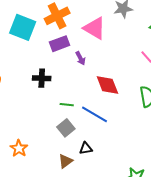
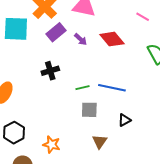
red diamond: (107, 85) -> (112, 39), moved
gray square: (66, 128) -> (89, 110), turned -30
black triangle: (86, 148) -> (124, 120), moved

